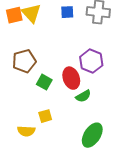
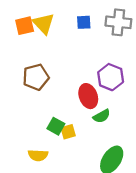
green square: (44, 82) -> (56, 126), moved
yellow square: (45, 116) -> (68, 132), moved

